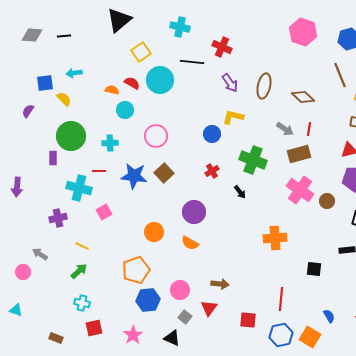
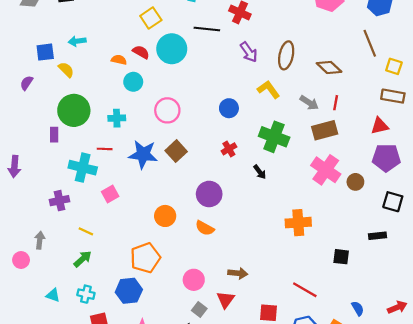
yellow L-shape: (233, 117) -> (269, 89), moved, turned 40
gray arrow: (40, 254) -> (40, 240), turned 63
red line: (281, 299) -> (305, 290), turned -65
blue hexagon: (148, 300) -> (129, 291), moved
cyan triangle: (16, 310) -> (53, 295), moved

